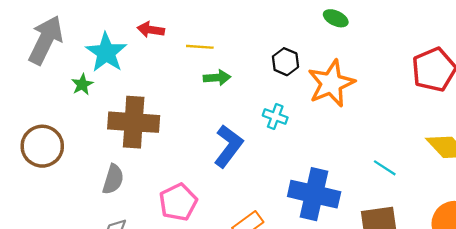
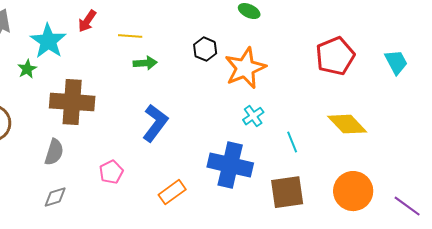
red arrow: (151, 30) -> (87, 21), turned -65
cyan cross: (275, 116) -> (253, 116), moved, turned 35
cyan line: (385, 168) -> (292, 142), turned 35
pink pentagon: (178, 202) -> (111, 172), size x0.7

